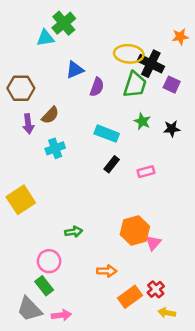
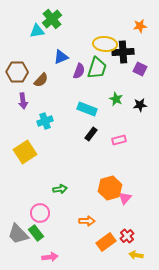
orange star: (180, 37) -> (140, 26), moved
black cross: (151, 64) -> (123, 52), turned -30
green trapezoid: (135, 85) -> (97, 68), moved
brown semicircle: (50, 115) -> (41, 80), moved
yellow square: (21, 200) -> (25, 152), moved
gray trapezoid: (29, 309) -> (18, 234), moved

